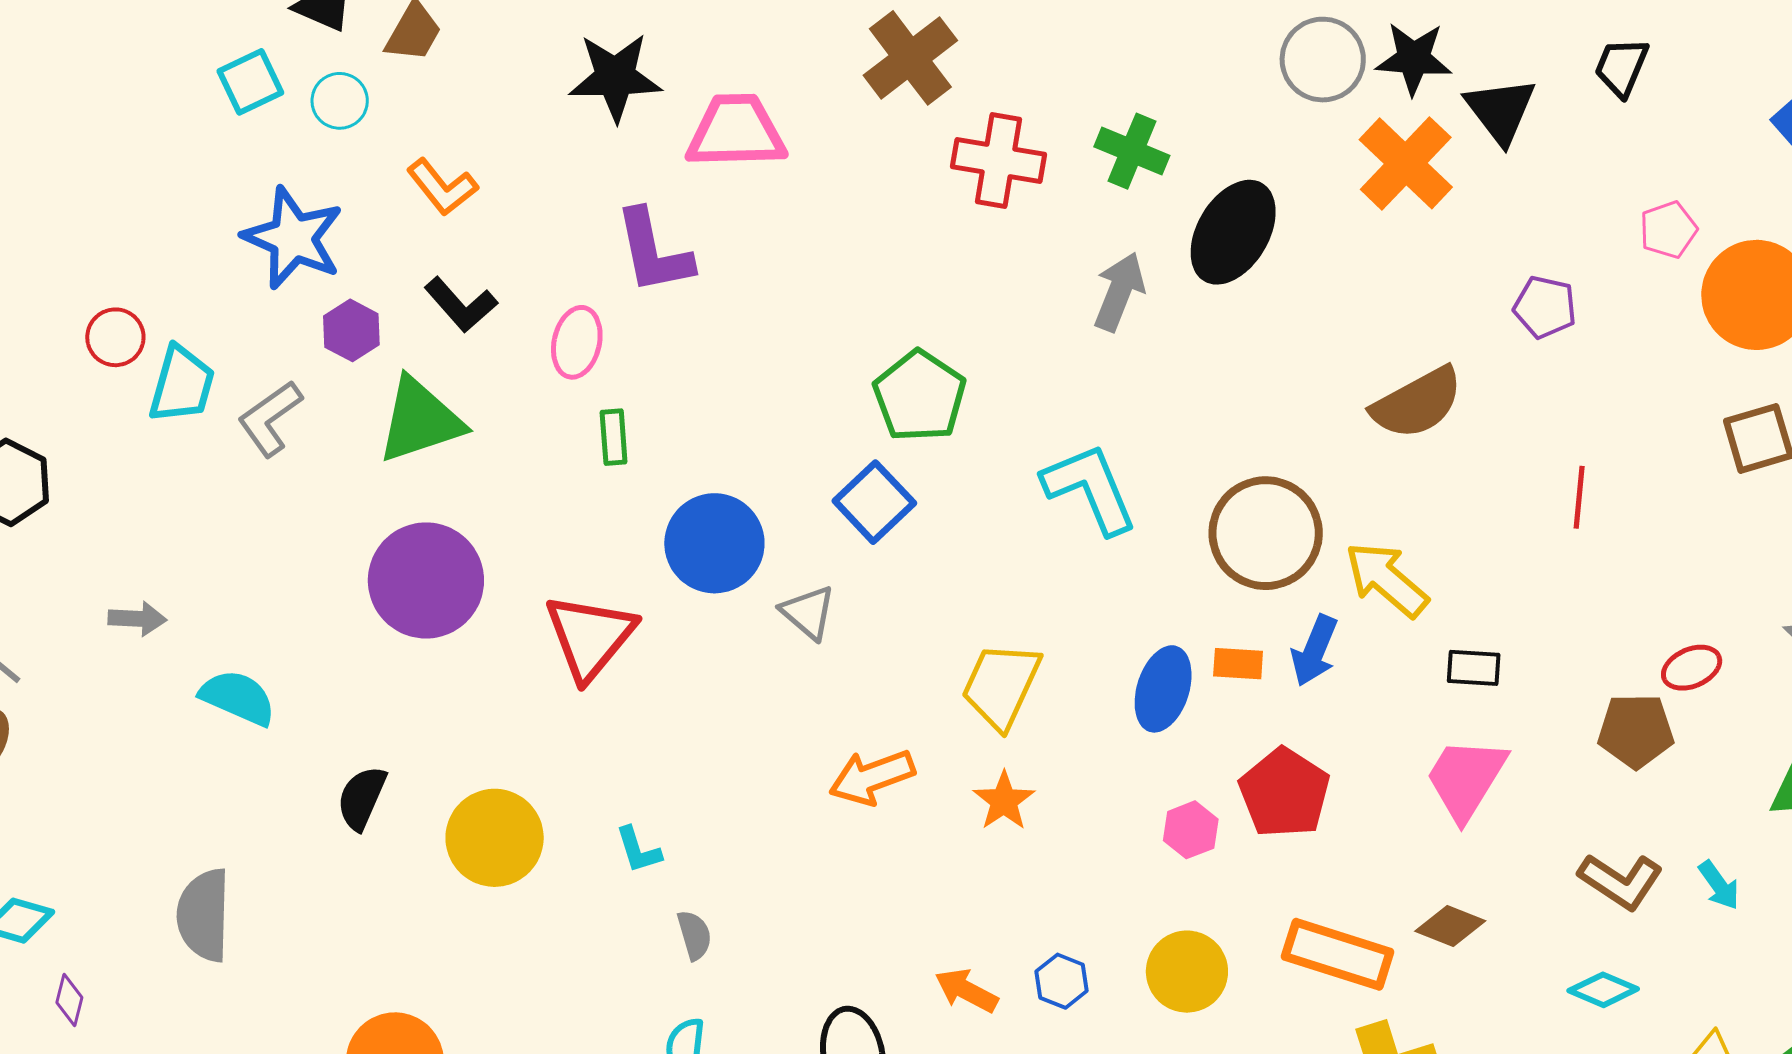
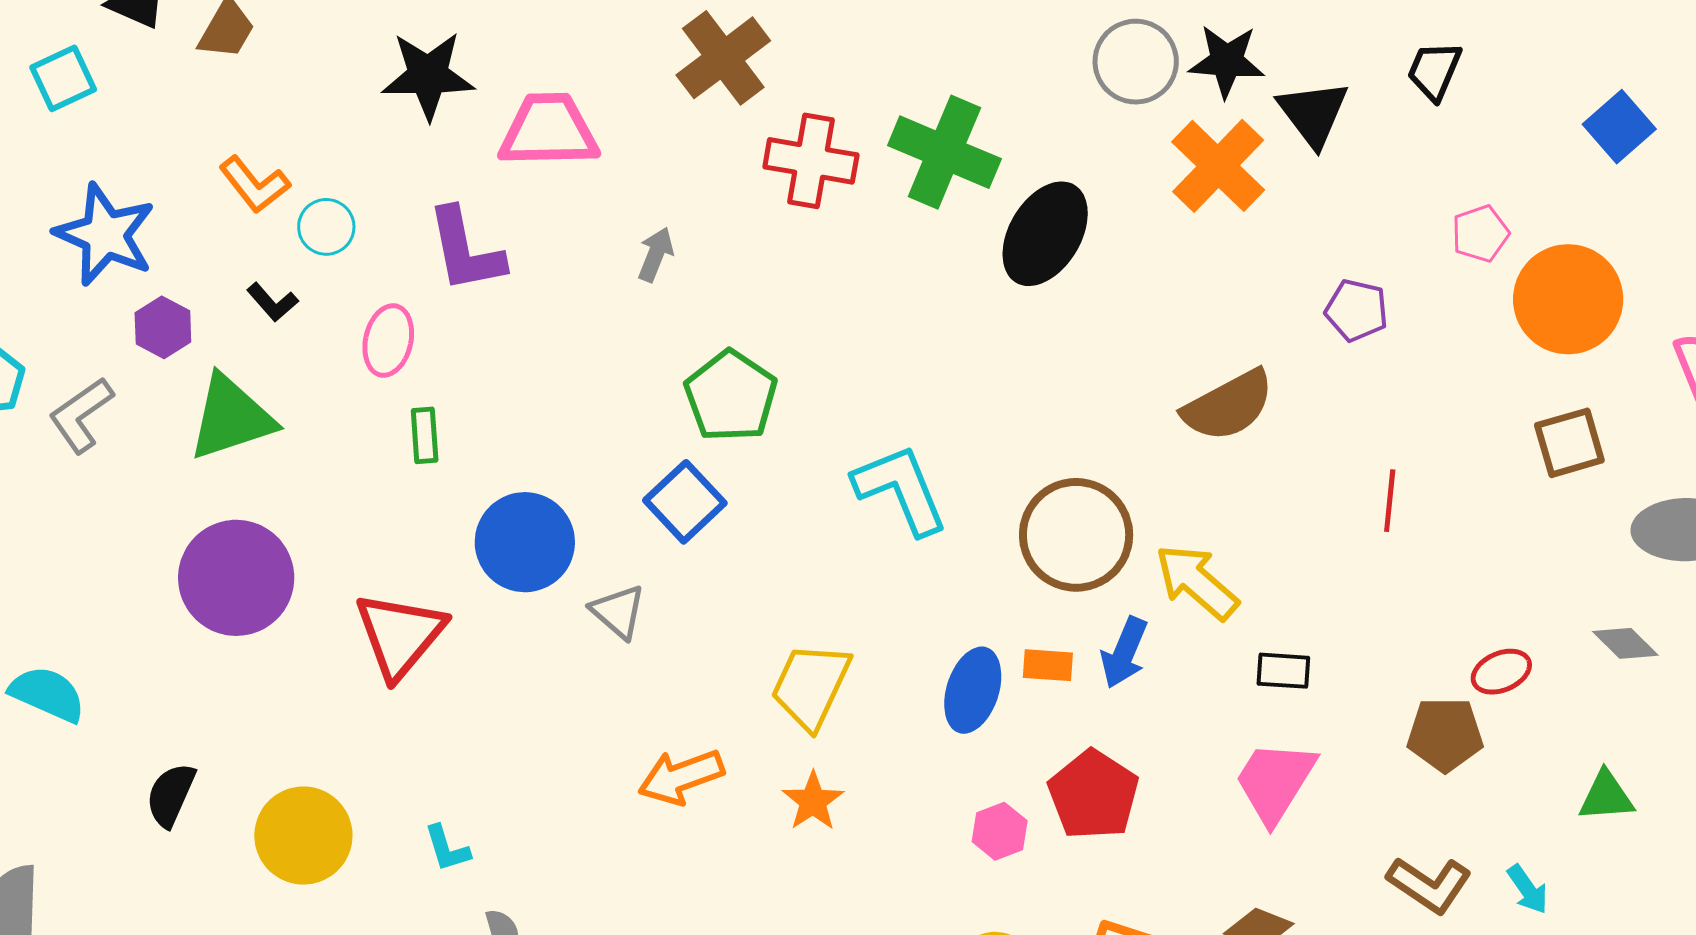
cyan circle: (340, 101) -> (326, 227), moved
green cross: (1132, 151) -> (944, 152), size x1.5
gray arrow: (1119, 292) -> (656, 254), moved, size x0.7
black L-shape: (461, 305) -> (272, 302), size x0.7

